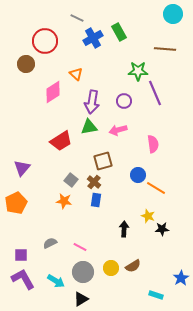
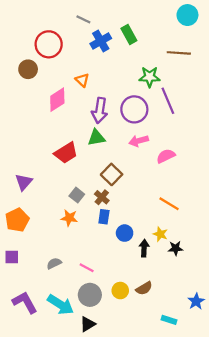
purple circle: (124, 101) -> (134, 109), size x1.6
pink arrow: (118, 130) -> (139, 141), moved
pink semicircle: (153, 144) -> (166, 156), turned -108
brown square: (103, 161) -> (112, 174), turned -30
blue circle: (138, 175) -> (125, 233), moved
black arrow: (124, 229) -> (144, 248), moved
purple square: (21, 255) -> (12, 257), moved
cyan arrow: (56, 281) -> (61, 305), size x1.4

